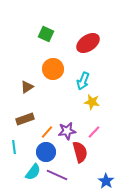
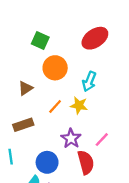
green square: (46, 34) -> (40, 40), moved
yellow star: (92, 102) -> (79, 105), moved
purple star: (67, 131) -> (71, 138), turned -30
orange line: (47, 132) -> (55, 107), moved

